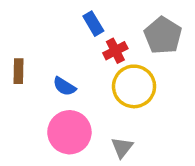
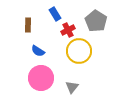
brown rectangle: (19, 71) -> (28, 25), moved

